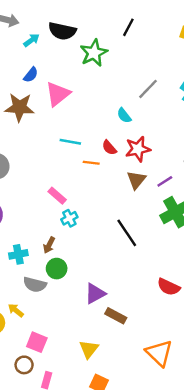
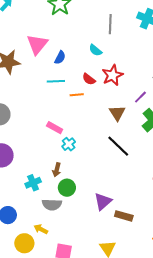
blue semicircle: (31, 75) -> (60, 58), moved
gray line: (148, 89) -> (110, 24), turned -30
brown triangle: (136, 180) -> (117, 113), moved

